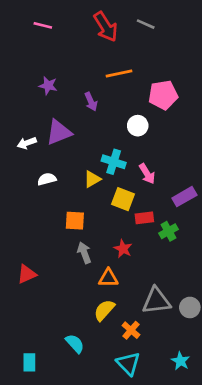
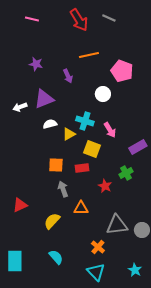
pink pentagon: (163, 95) -> (122, 71), turned 30
white semicircle: (47, 179) -> (50, 124), moved
red rectangle: (144, 218) -> (82, 168), moved
red star: (123, 249) -> (105, 186), moved
yellow semicircle: (104, 310) -> (52, 221), moved
cyan rectangle: (29, 362) -> (15, 261), moved, size x1.5

